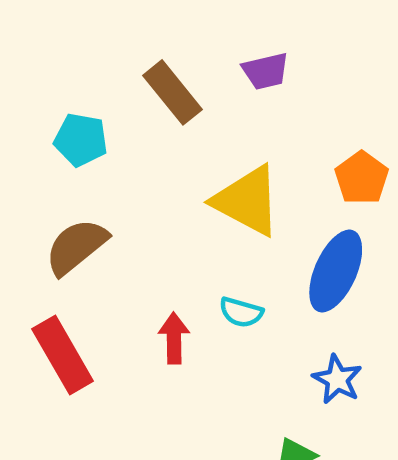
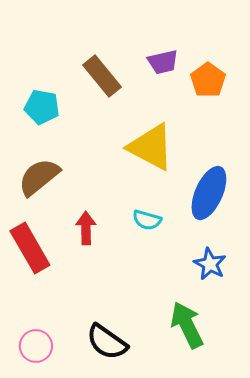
orange pentagon: (362, 178) -> (208, 80), moved
red arrow: (174, 338) -> (86, 228), moved

